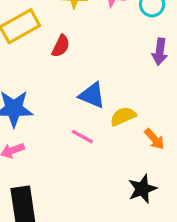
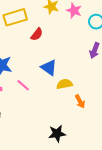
pink line: (82, 137) -> (23, 85), moved
black star: (142, 189) -> (57, 134), moved

